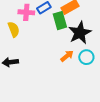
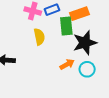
yellow semicircle: (14, 29) -> (39, 37), moved

